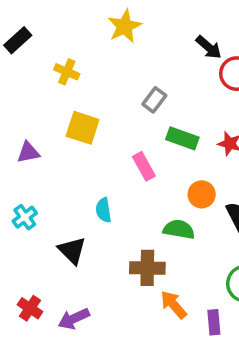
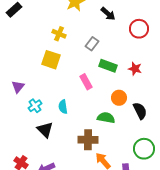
black arrow: (209, 47) -> (108, 14), moved
yellow cross: (67, 72) -> (59, 34), moved
purple triangle: (28, 152) -> (18, 87), moved, turned -40
cyan cross: (25, 217) -> (35, 106), moved

